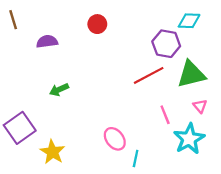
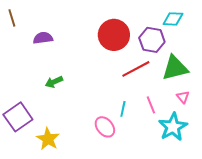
red circle: (97, 24) -> (114, 35), moved, size x1.8
cyan line: (136, 158) -> (123, 109), moved

